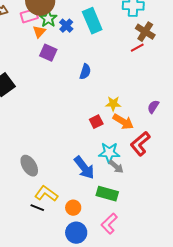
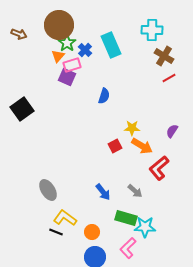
pink rectangle: (29, 16) -> (72, 65), moved
red line: (137, 48) -> (169, 78), moved
cyan star: (109, 153) -> (145, 227), moved
blue arrow: (84, 168) -> (103, 192), size x0.7

